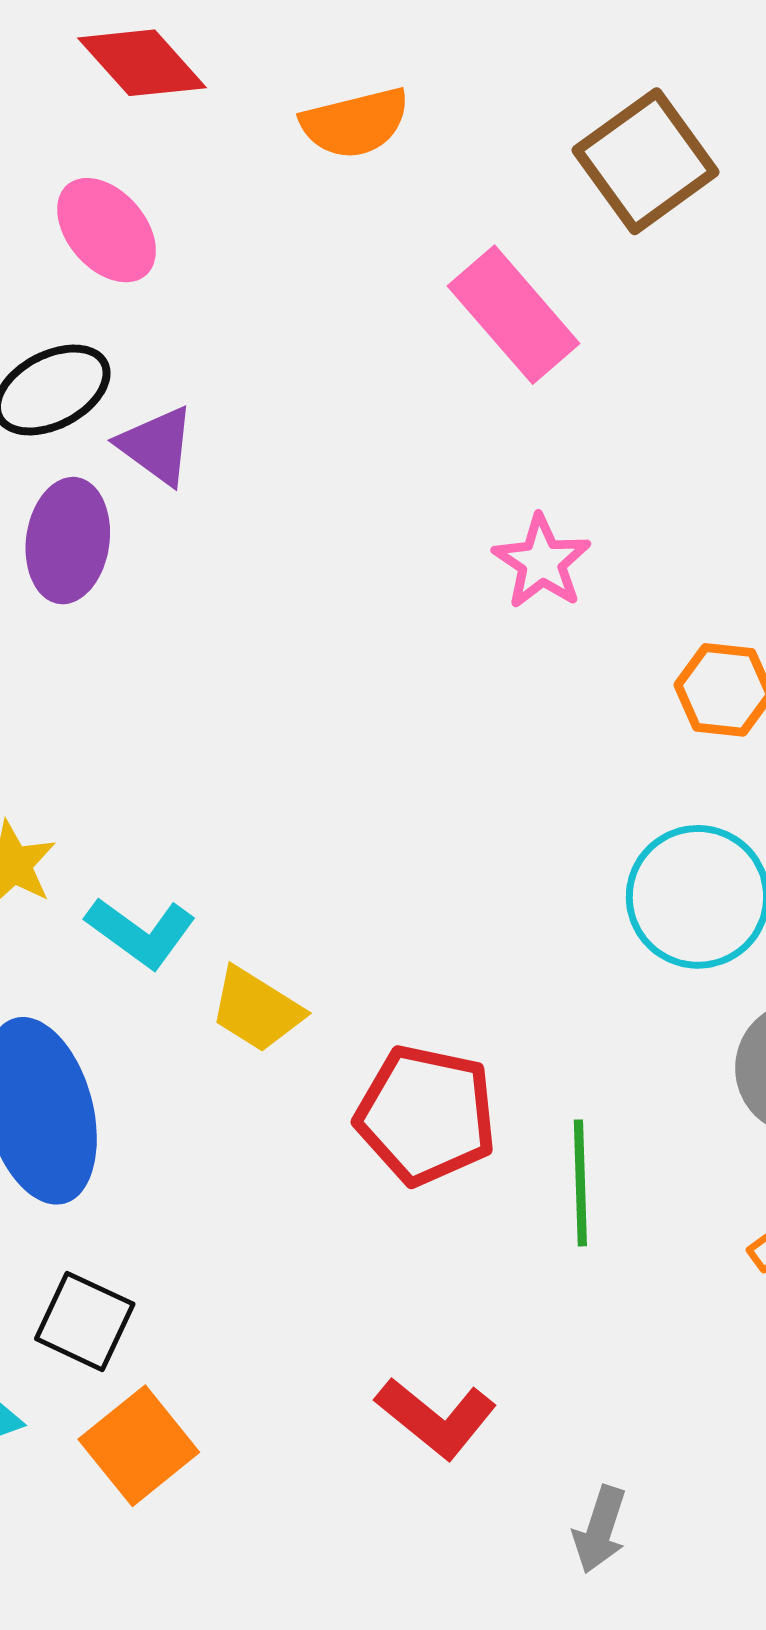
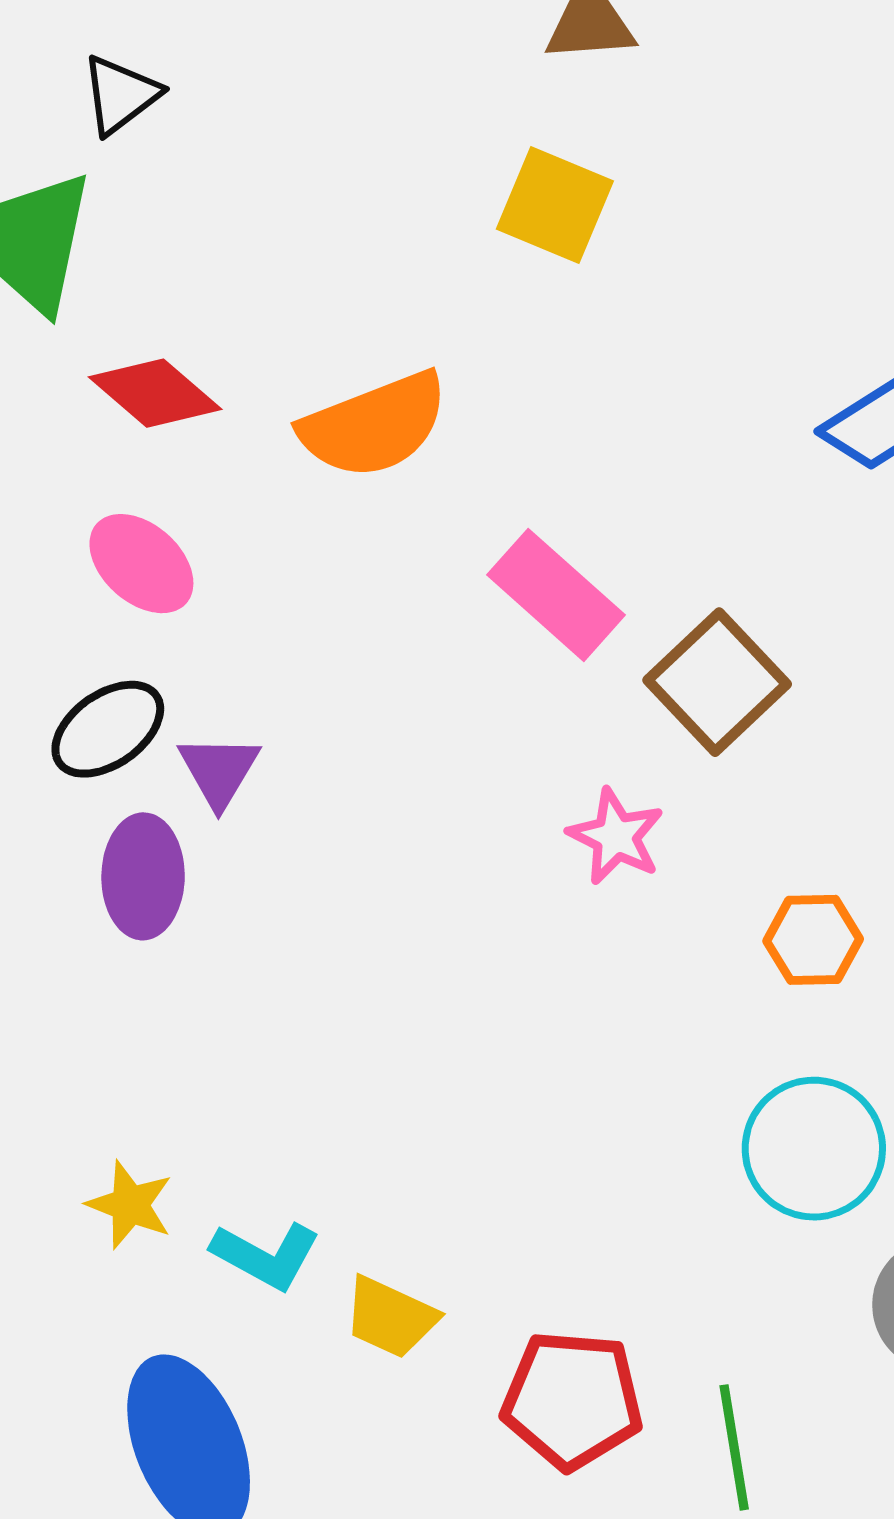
orange semicircle: (355, 123) -> (374, 425), size x1.4
brown square: (646, 161) -> (717, 682), moved
purple triangle: (157, 446) -> (219, 771), turned 32

